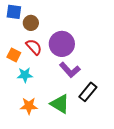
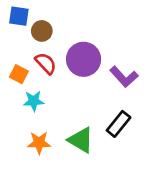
purple L-shape: (70, 70) -> (124, 77), moved

